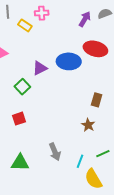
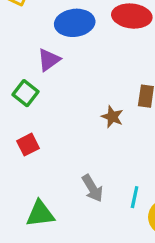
blue ellipse: (69, 61) -> (75, 23), moved
brown star: (88, 125) -> (112, 117), moved

